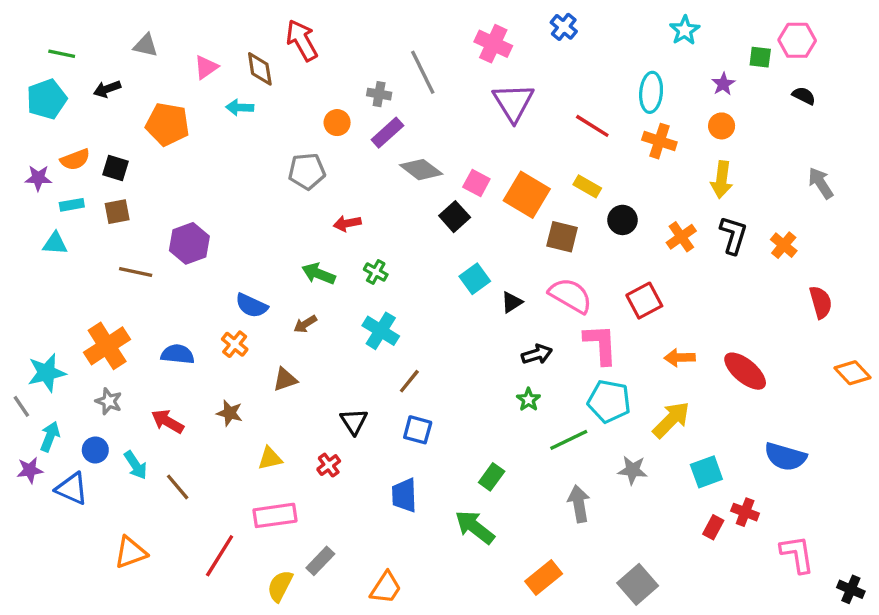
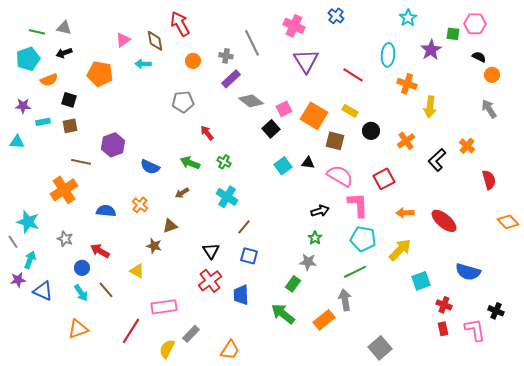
gray triangle: (146, 45) -> (64, 28), moved
purple star: (723, 84) -> (431, 50), size x1.5
orange circle: (337, 123) -> (193, 61), moved
orange circle: (722, 126) -> (492, 75), moved
orange cross: (659, 141) -> (407, 84), moved
orange semicircle: (75, 160) -> (49, 80), moved
pink square: (476, 183) -> (284, 109), turned 35
red arrow: (347, 223) -> (207, 133), turned 63
black L-shape: (733, 235) -> (437, 160), moved, turned -150
cyan triangle: (55, 243) -> (17, 142), moved
black triangle: (512, 302) -> (308, 163), moved, turned 40
blue semicircle: (251, 306) -> (150, 167), moved
orange cross: (107, 346) -> (64, 190), moved
cyan star: (47, 373) -> (28, 222), turned 30
brown star: (230, 413) -> (154, 246), moved
green line: (569, 440) -> (355, 272), moved
blue circle: (95, 450) -> (82, 268), moved
yellow triangle: (270, 458) -> (137, 271), moved, turned 42
cyan arrow: (136, 465) -> (81, 293), moved
red cross: (329, 465) -> (210, 281), moved, size x1.6
gray star: (633, 470) -> (308, 262), moved
red rectangle: (713, 527) -> (443, 329), moved, turned -40
orange rectangle: (544, 578) -> (324, 320), moved
black cross: (851, 589) -> (496, 311), moved

